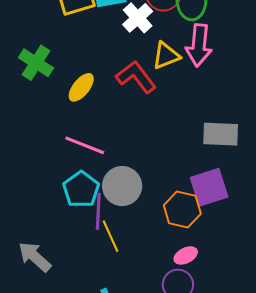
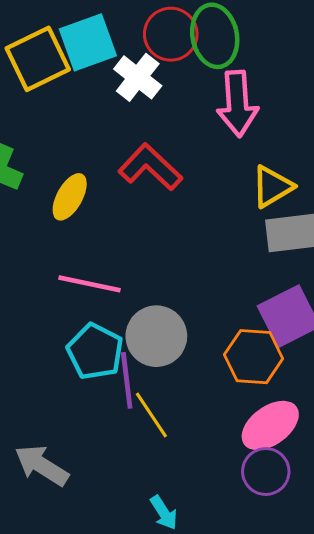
yellow triangle: (166, 56) -> (272, 186), moved
pink ellipse: (186, 255) -> (270, 425), size x1.6

